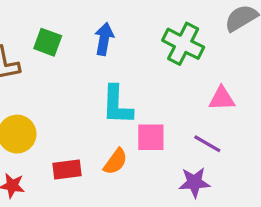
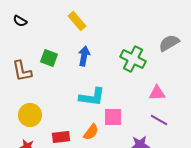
cyan L-shape: (117, 105) -> (92, 97), turned -84
purple line: (207, 144) -> (159, 120), moved

